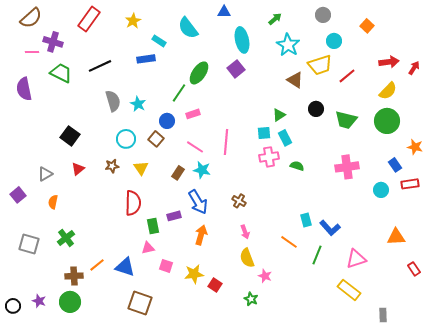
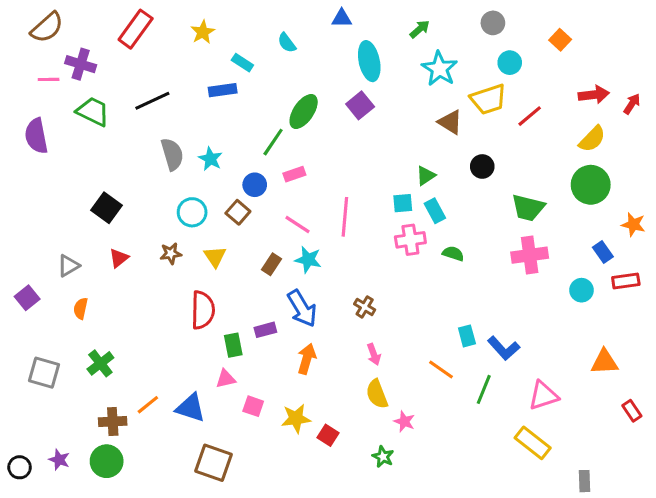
cyan semicircle: (188, 28) -> (287, 43), size x0.6
green trapezoid: (346, 120) -> (528, 208), moved

